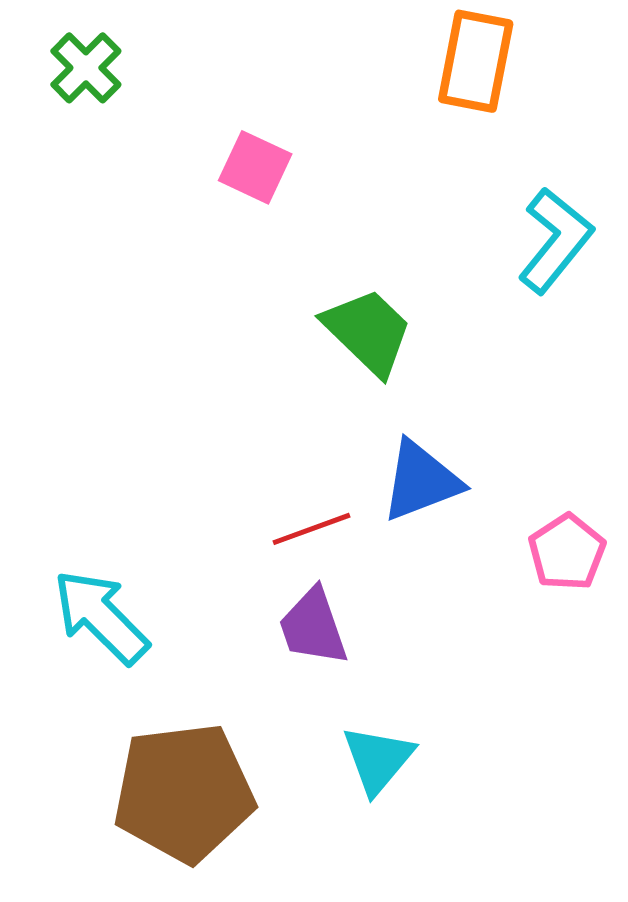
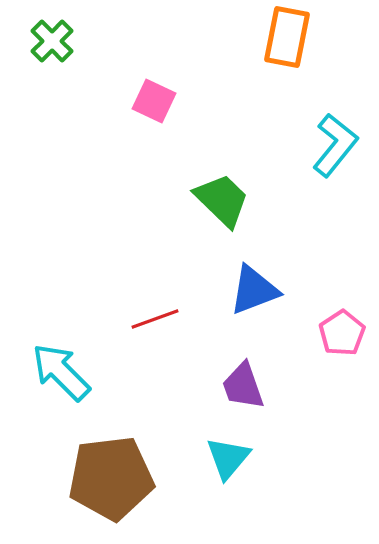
red line: (312, 529) -> (155, 319), moved
purple trapezoid: (313, 627) -> (243, 386), moved

